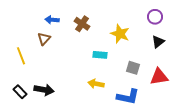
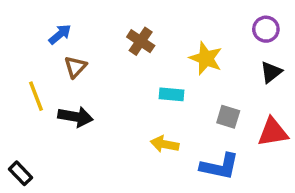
blue arrow: (52, 20) -> (60, 34), moved, turned 136
black arrow: (44, 90) -> (75, 117), moved
black rectangle: (20, 92) -> (21, 173), moved

